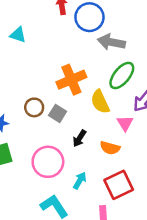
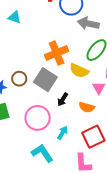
yellow semicircle: (100, 102) -> (79, 71), turned -42
brown circle: (34, 107) -> (19, 79), moved
gray square: (58, 113) -> (45, 80), size x1.6

